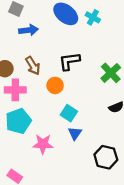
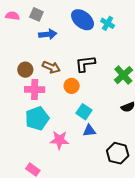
brown arrow: (33, 66) -> (51, 67), turned -36
blue triangle: (75, 133) -> (89, 131), turned 48

